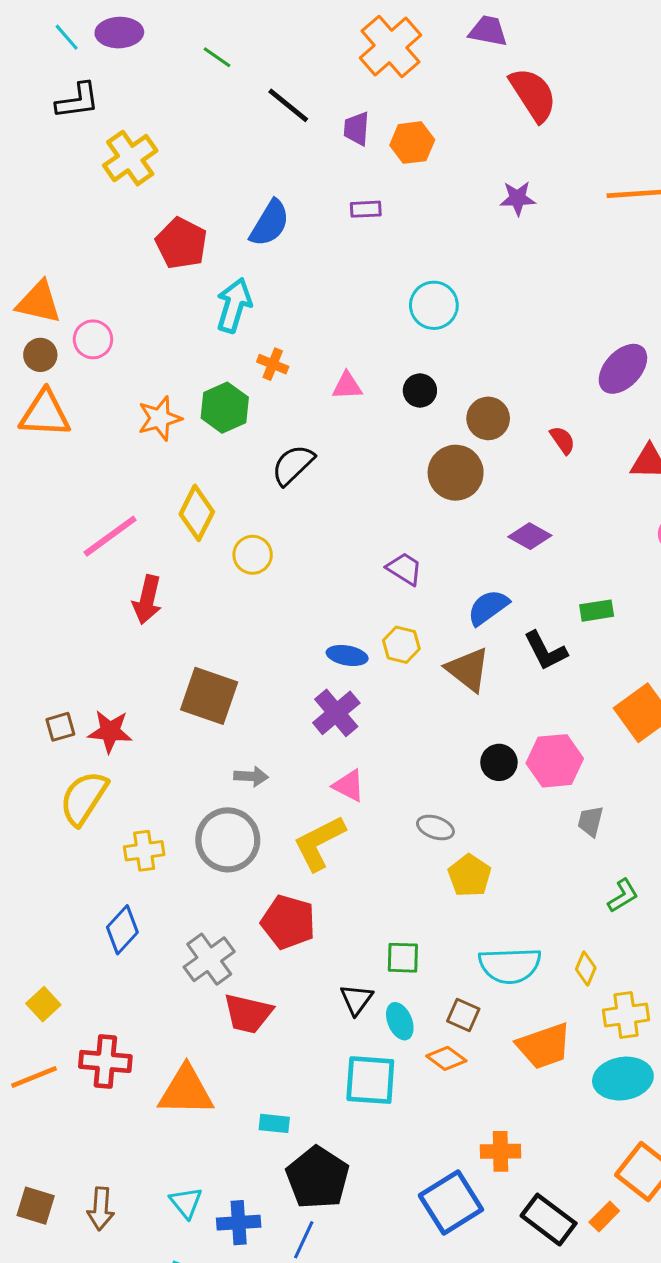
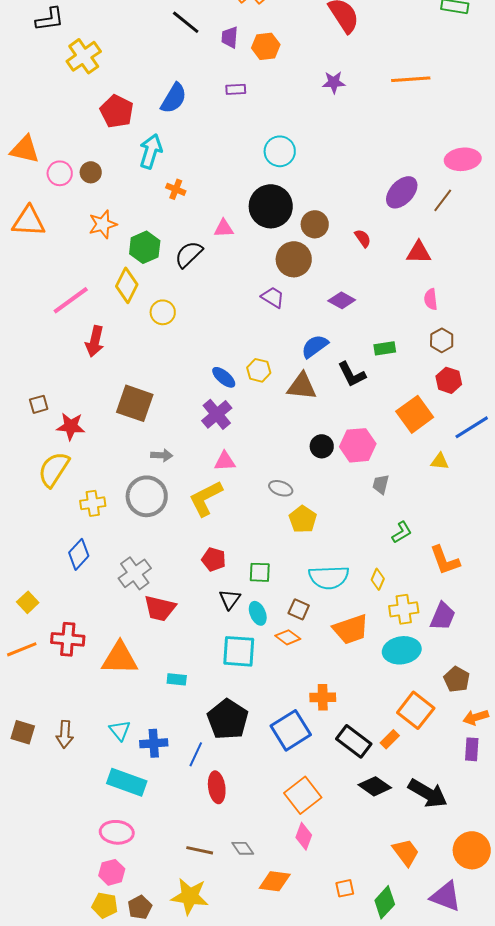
brown circle: (40, 355) -> (91, 172), moved
pink triangle: (347, 386) -> (224, 228), moved
black circle: (420, 391) -> (271, 206), size x2.0
green hexagon: (225, 408) -> (145, 247), moved
purple trapezoid: (404, 569) -> (273, 297), moved
blue ellipse: (347, 655) -> (224, 377), turned 30
brown triangle: (468, 669) -> (302, 386), turned -32
brown square: (60, 727) -> (39, 404), moved
pink triangle: (349, 786) -> (225, 461), turned -30
red pentagon: (288, 922) -> (214, 559), moved, size x0.7
black pentagon: (318, 1178) -> (228, 719), moved

